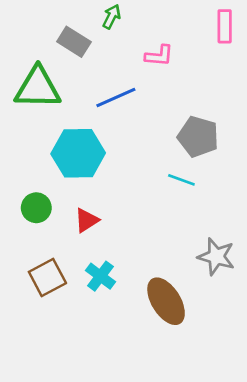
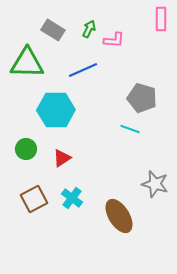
green arrow: (112, 17) -> (89, 29), moved

